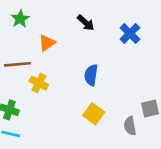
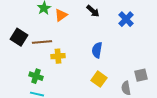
orange triangle: (47, 43) -> (61, 15), moved
yellow cross: (39, 83) -> (58, 56), turned -32

